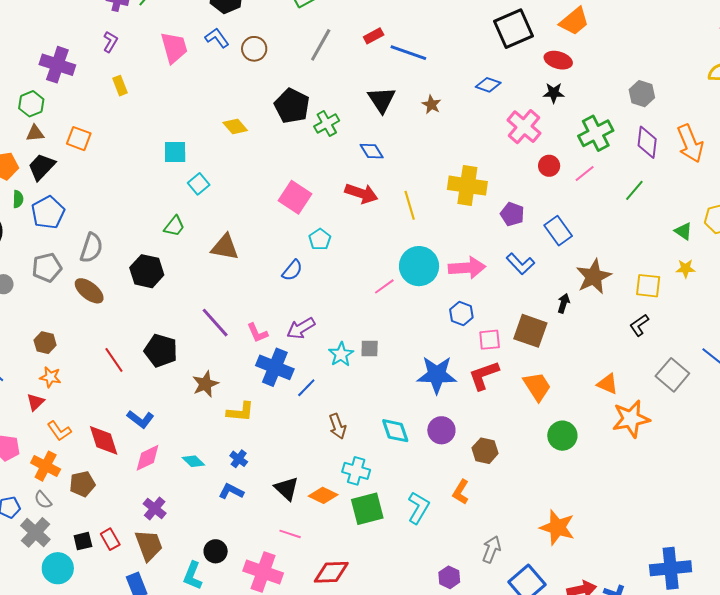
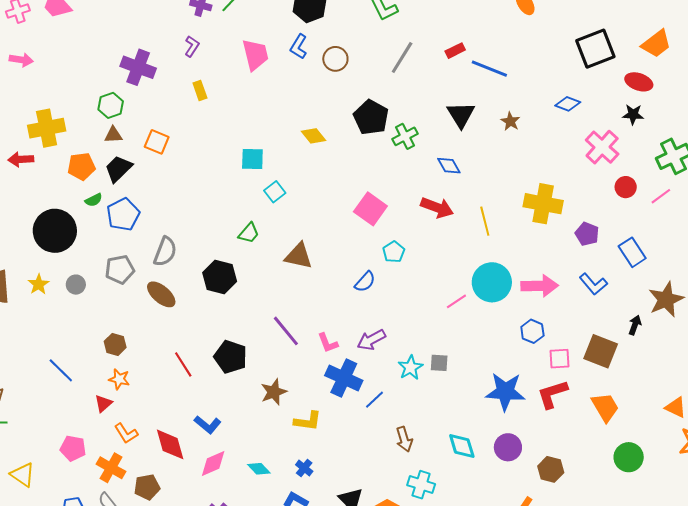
blue L-shape: (217, 38) -> (299, 47), turned -115
green semicircle: (18, 199) -> (94, 200), turned 60

